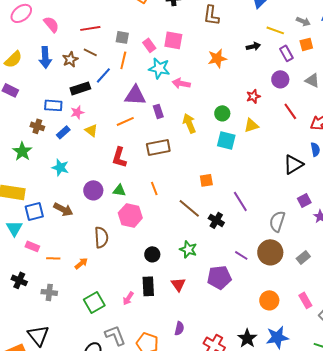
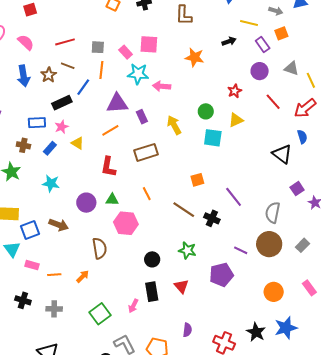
orange star: (217, 58) -> (195, 57), turned 30
black triangle: (293, 164) -> (282, 154), turned -45

